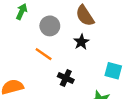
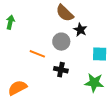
gray circle: (50, 26) -> (61, 42), moved
black star: (81, 42) -> (80, 30), moved

